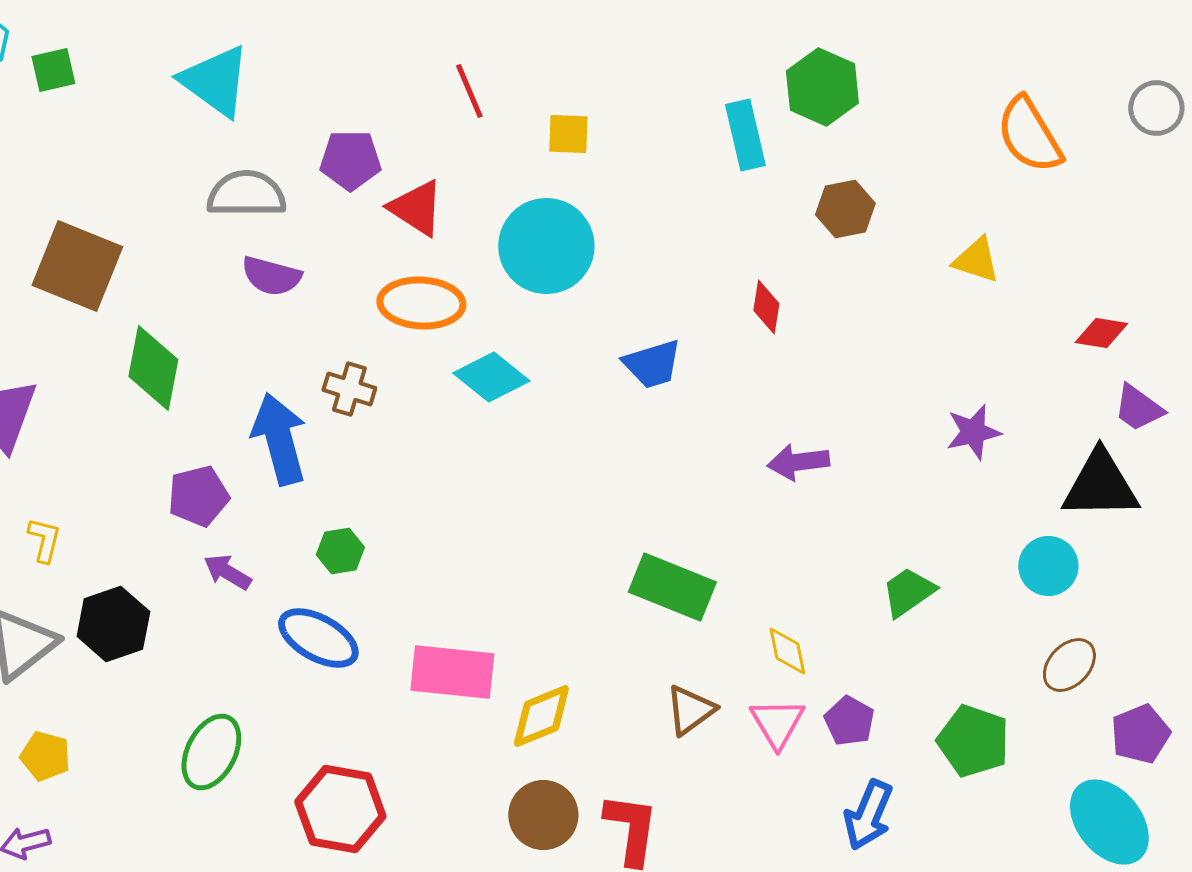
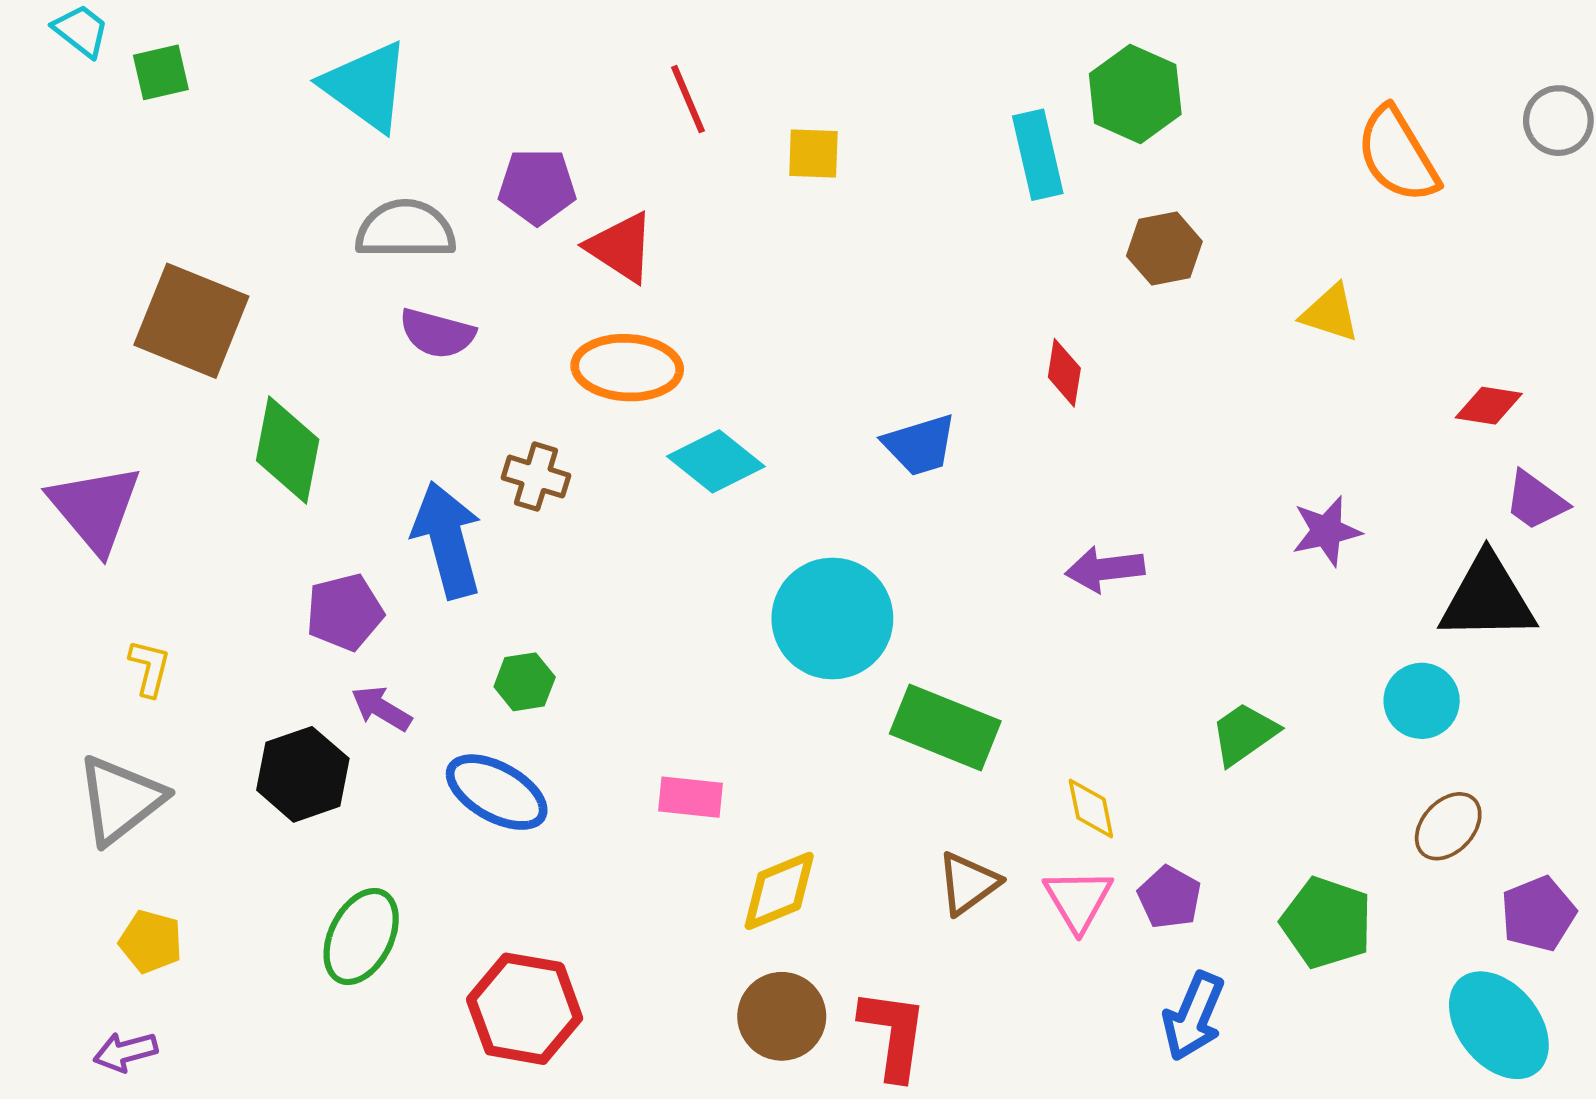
cyan circle: (546, 246) -> (832, 618), moved
black hexagon: (113, 624) -> (303, 774), moved
pink rectangle: (452, 672) -> (691, 797), moved, size x0.6

